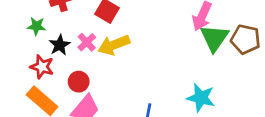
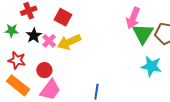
black star: (60, 45) -> (34, 36), moved
cyan star: (201, 98) -> (151, 66), moved

